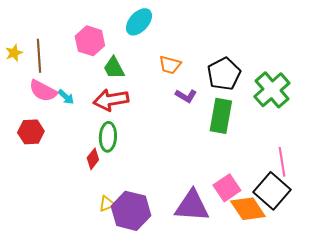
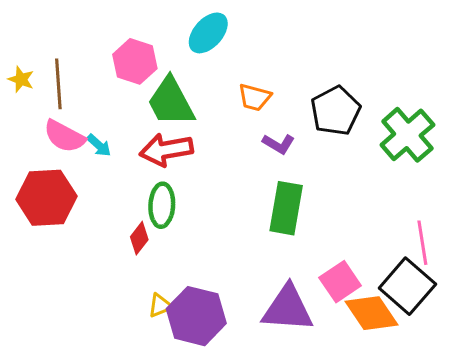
yellow star: (14, 53) -> (21, 79), turned -30
green trapezoid: (114, 68) -> (171, 102), size x1.5
green rectangle: (221, 116) -> (286, 208), moved
red hexagon: (31, 132) -> (46, 198), size x1.5

